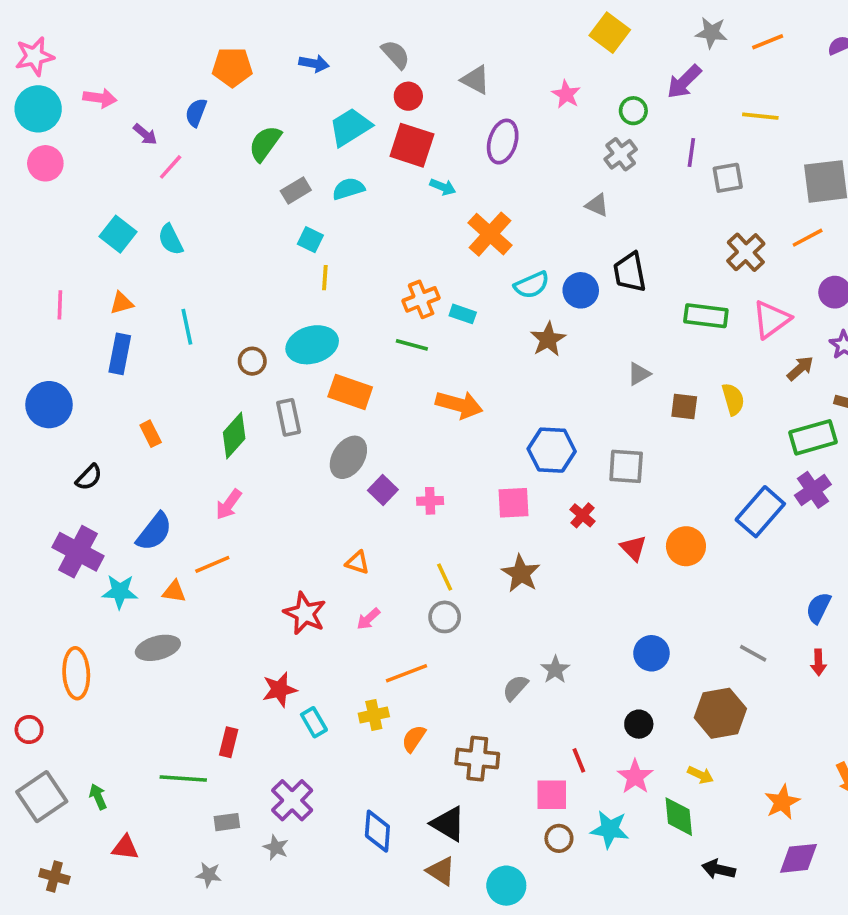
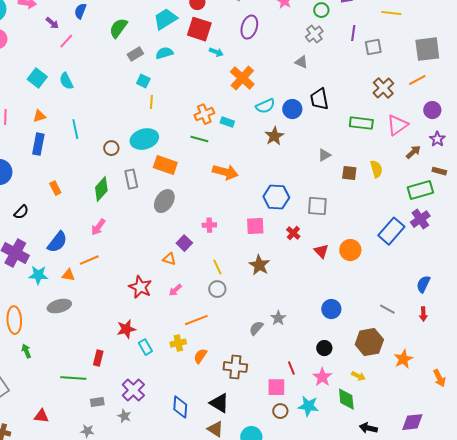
purple square: (383, 490) -> (184, 243), moved
green arrow: (98, 797) -> (26, 351), moved
orange star: (782, 802) -> (403, 359), moved

